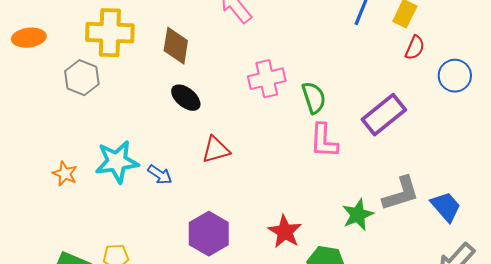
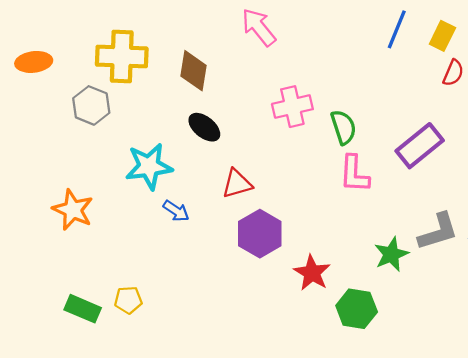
cyan star: (117, 162) -> (149, 166), moved
orange star: (65, 174) -> (73, 210), size x1.5
purple hexagon: (209, 234) -> (260, 234), moved

